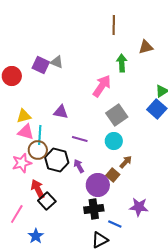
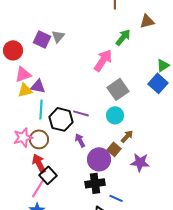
gray triangle: (57, 62) -> (58, 36), turned 48
green arrow: (122, 63) -> (123, 37), turned 42
purple triangle: (61, 112) -> (38, 86), moved
pink triangle: (26, 132) -> (23, 74), moved, turned -36
brown circle: (38, 150) -> (39, 139), moved
black hexagon: (57, 160) -> (61, 119), moved
purple star: (139, 207) -> (140, 162), moved
pink line: (17, 214) -> (38, 188), moved

